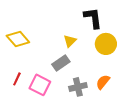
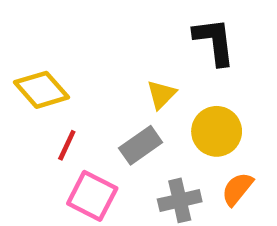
yellow circle: (106, 44) -> (217, 131), moved
red line: (17, 79) -> (67, 145), moved

